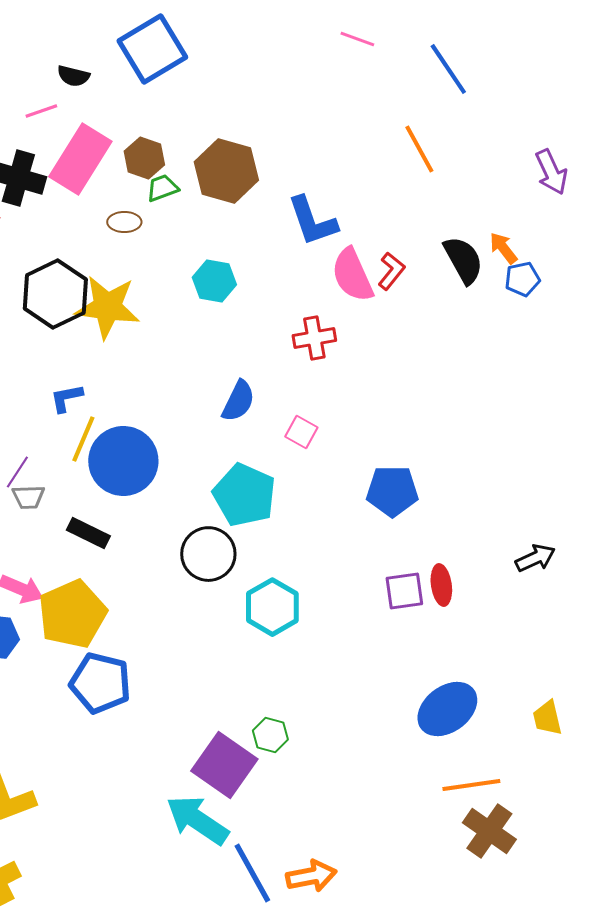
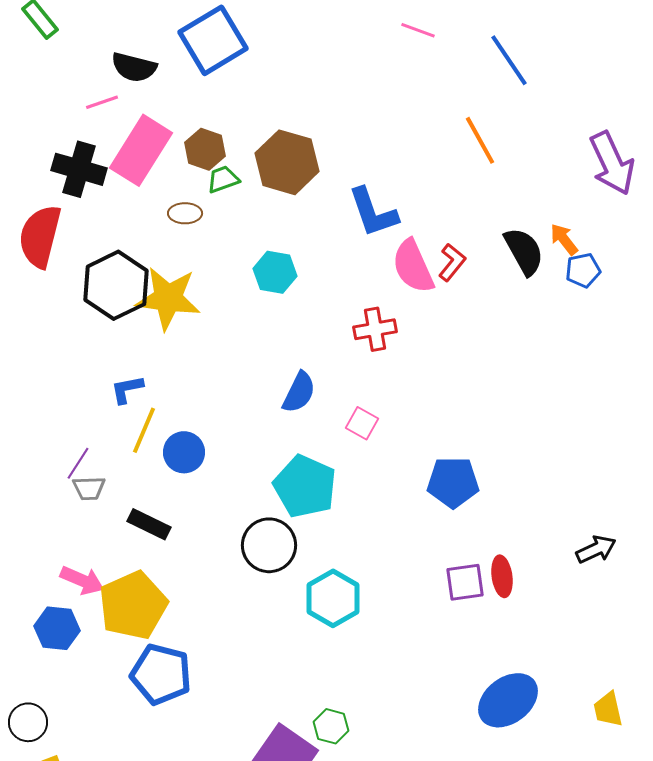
black semicircle: (73, 76) -> (134, 67), size x1.4
purple arrow: (551, 172) -> (612, 163), size x1.4
blue circle: (123, 461) -> (184, 452), size x0.6

